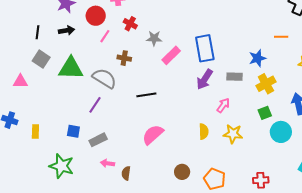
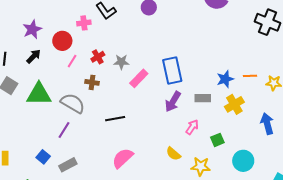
red cross: (130, 24) -> (98, 57), moved, turned 32
black arrow: (66, 30) -> (34, 56), turned -35
orange line: (281, 37) -> (250, 76), moved
green square: (265, 113) -> (217, 140), moved
blue square: (73, 131) -> (43, 157), turned 32
yellow semicircle: (204, 132) -> (173, 154), turned 133
cyan circle: (281, 132) -> (243, 161), moved
yellow star: (233, 134) -> (201, 166), moved

